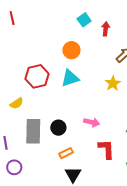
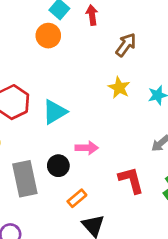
orange circle: (71, 50) -> (48, 36), moved
cyan triangle: (70, 78) -> (55, 112), moved
pink arrow: (92, 122) -> (87, 148), moved

